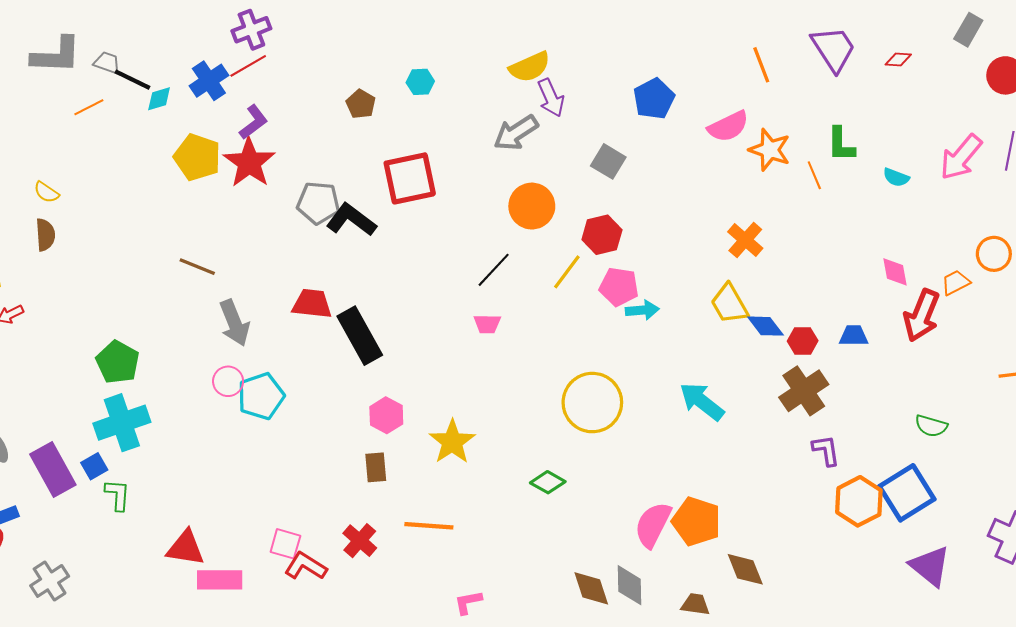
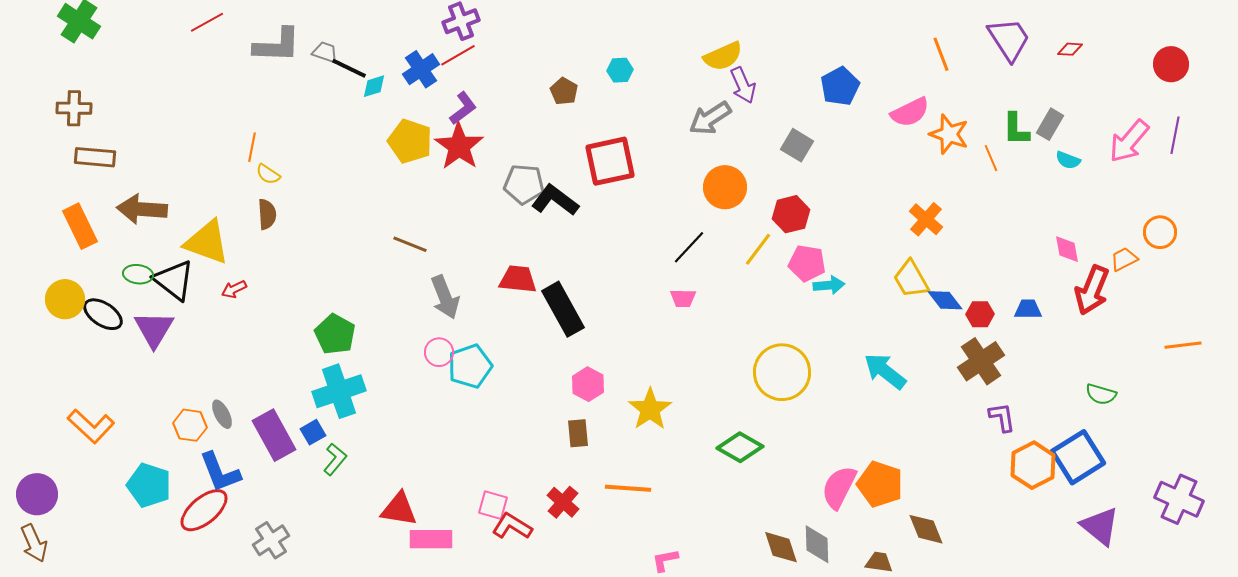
gray rectangle: (968, 30) -> (1050, 124), moved
orange line: (89, 107) -> (252, 147), moved, turned -52
green diamond: (548, 482) -> (740, 447), size x1.4
green L-shape: (118, 495) -> (335, 459), turned 36

